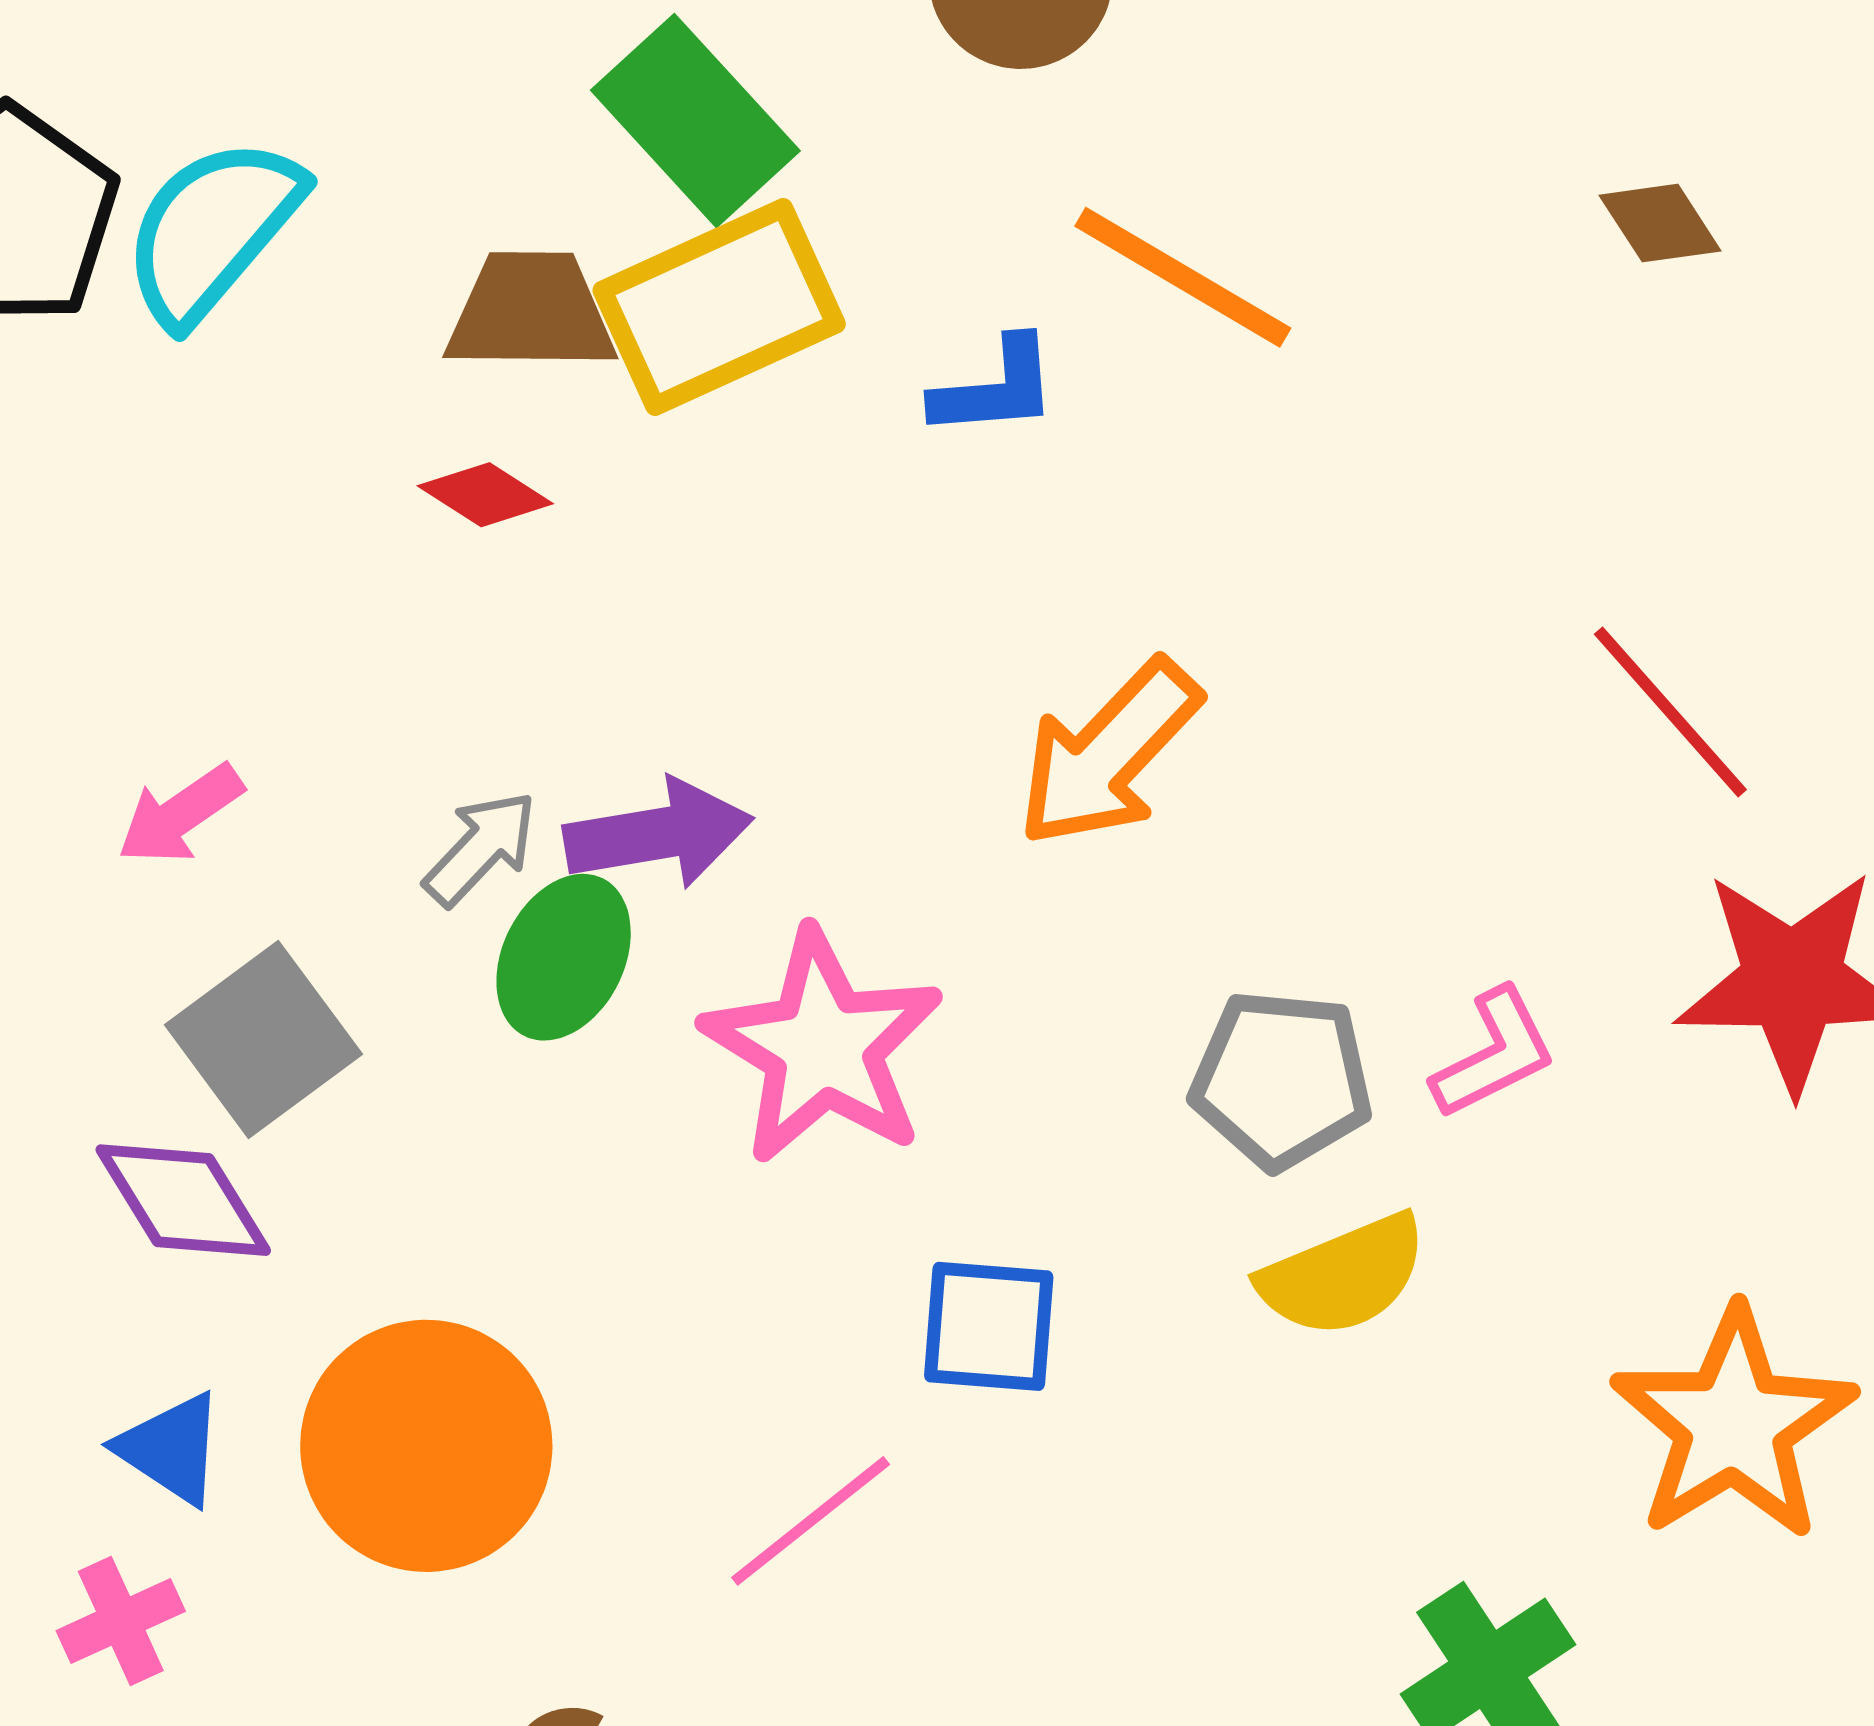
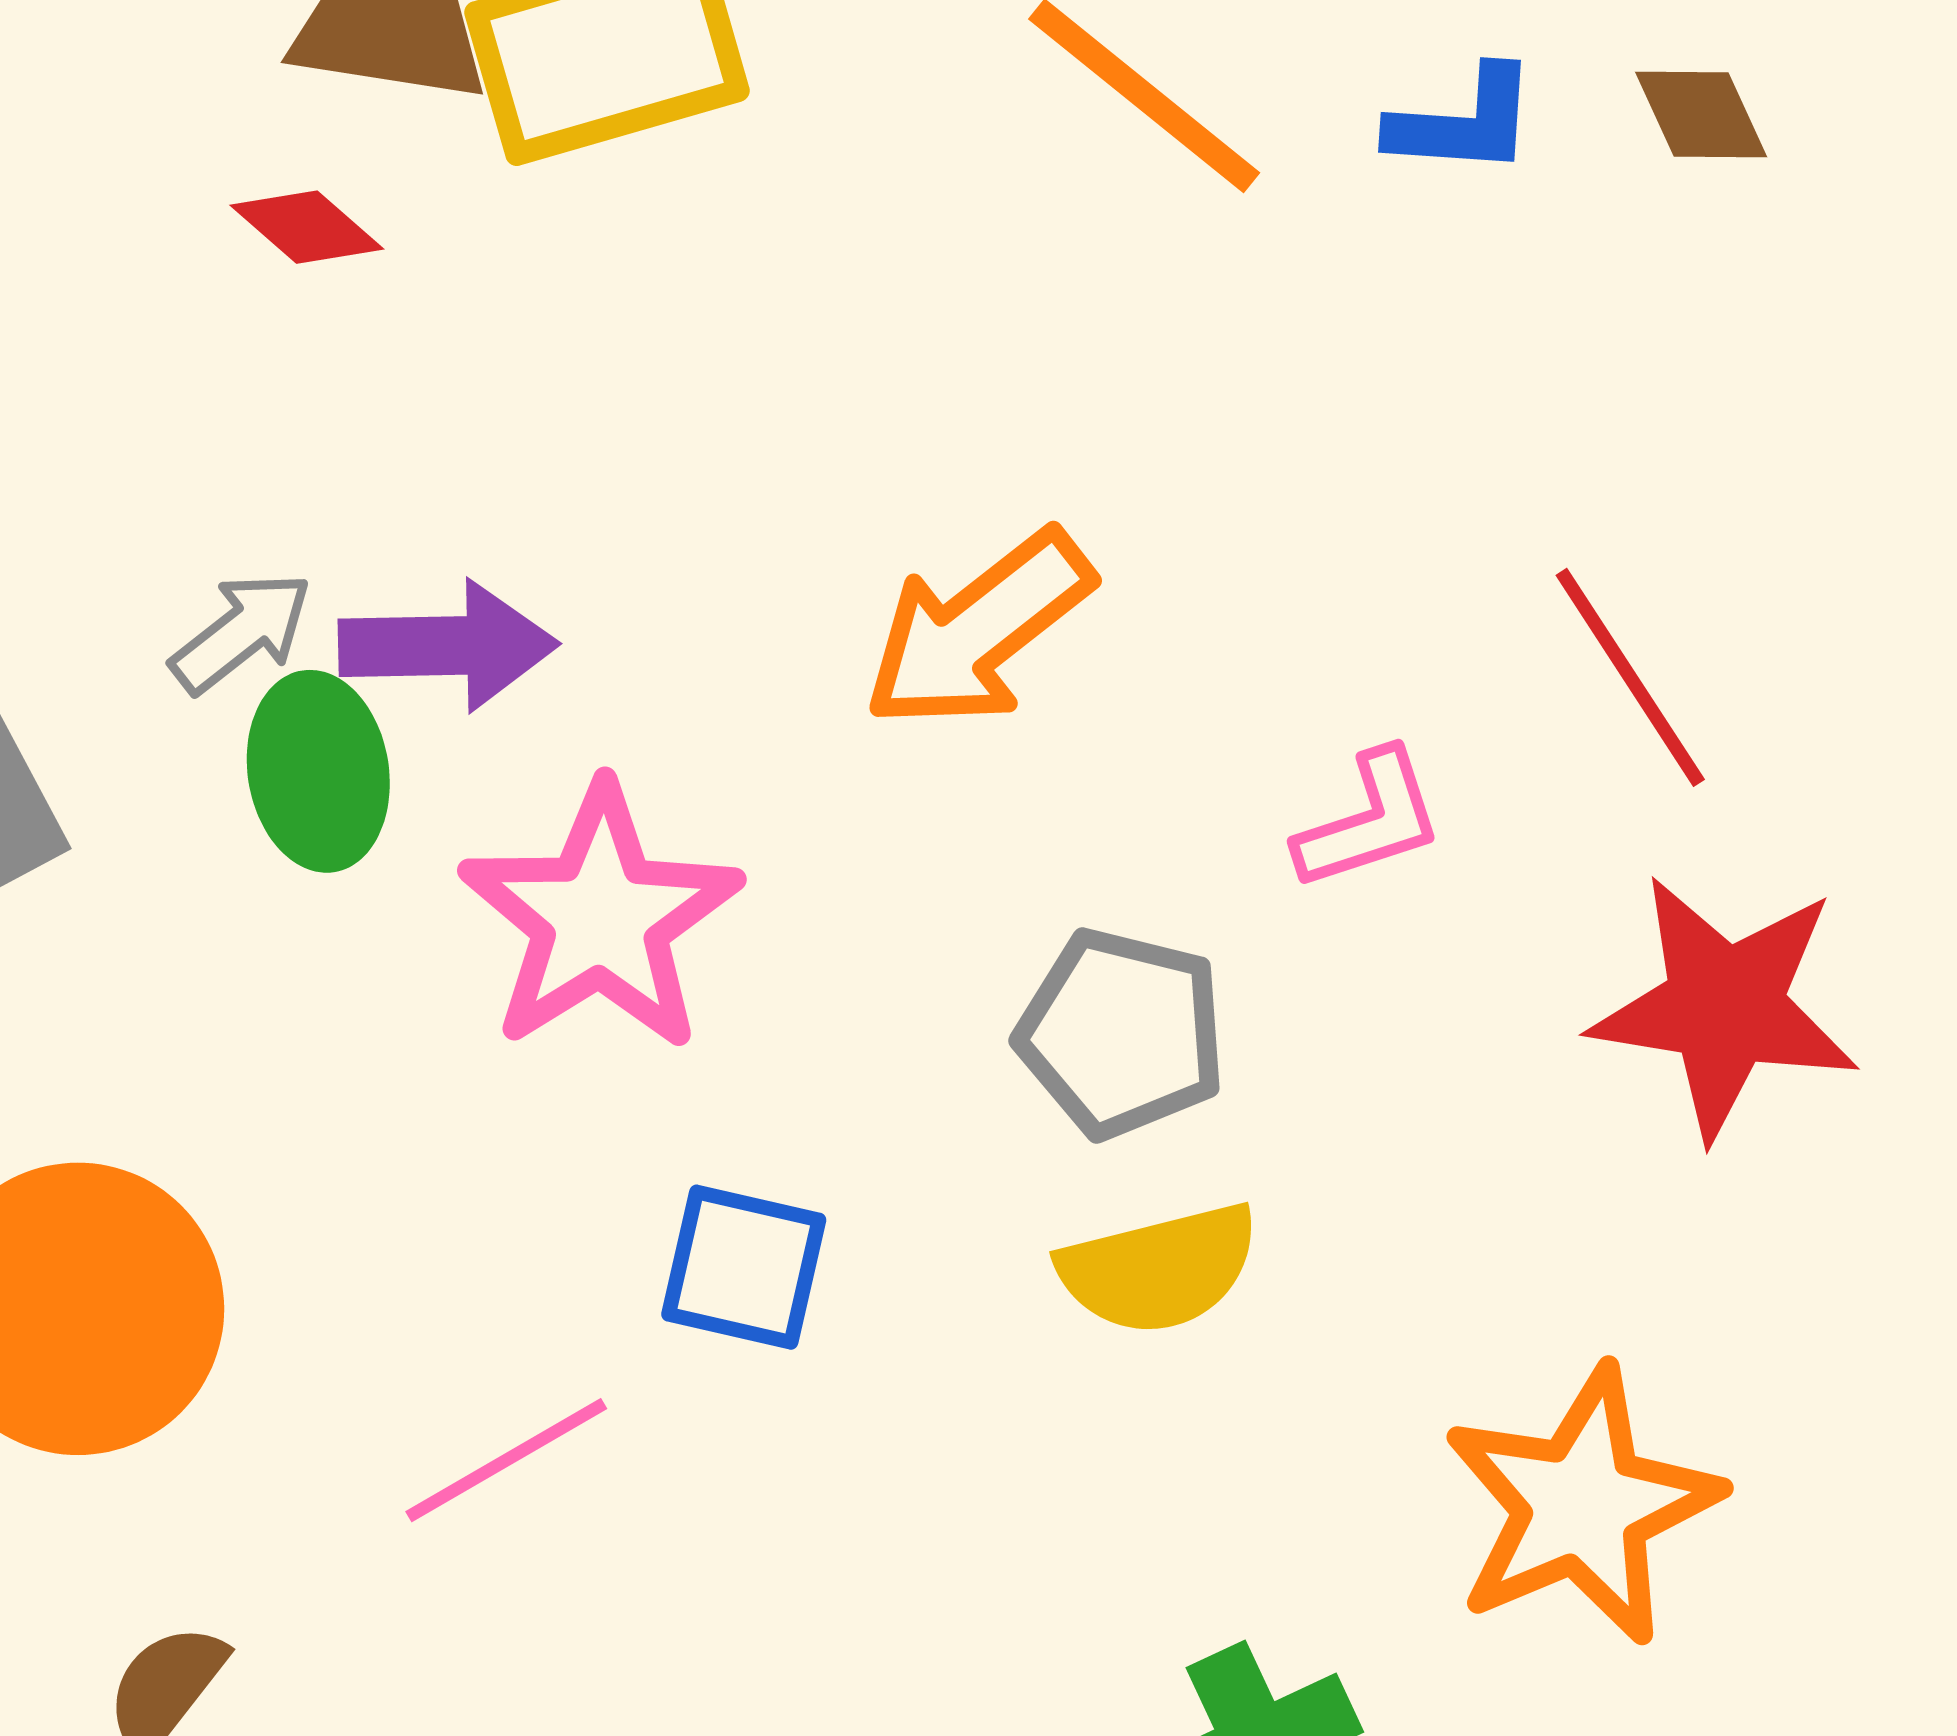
blue L-shape: (995, 388) -> (1463, 122), moved
green ellipse: (564, 957) -> (318, 771), turned -44
pink L-shape: (1494, 1054) -> (1369, 821), moved

